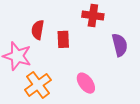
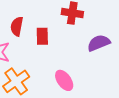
purple semicircle: (120, 45) -> (99, 43), turned -100

